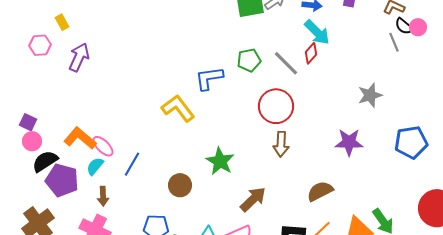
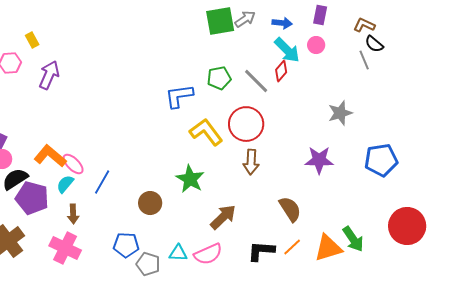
pink circle: (418, 27) -> (316, 45), moved
yellow L-shape: (178, 108) -> (206, 132), moved
brown semicircle: (320, 191) -> (290, 209), turned 84

